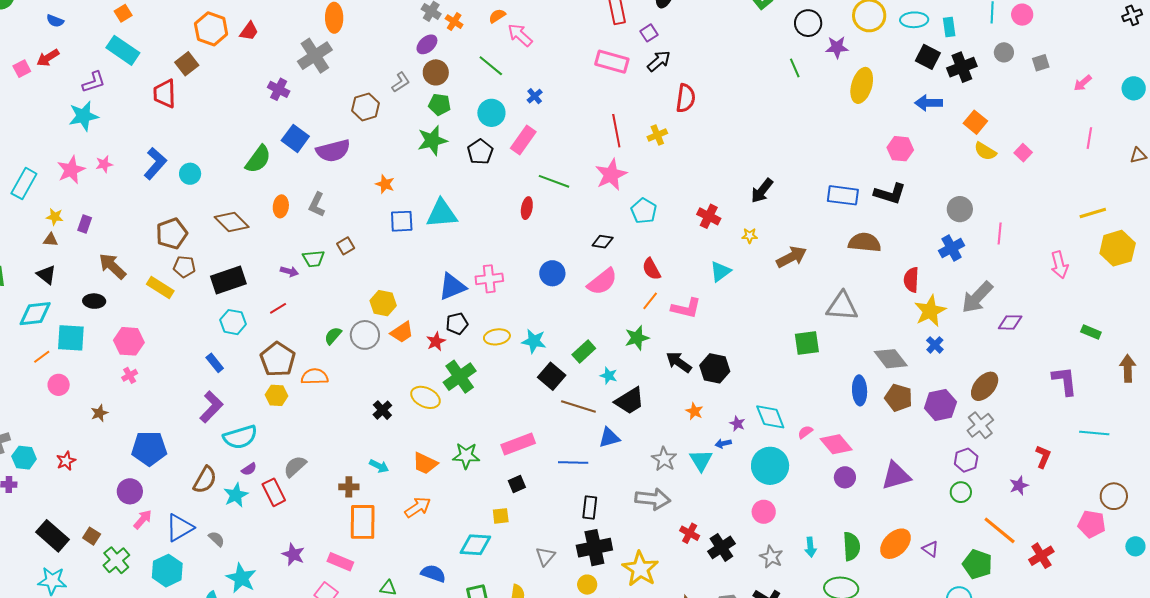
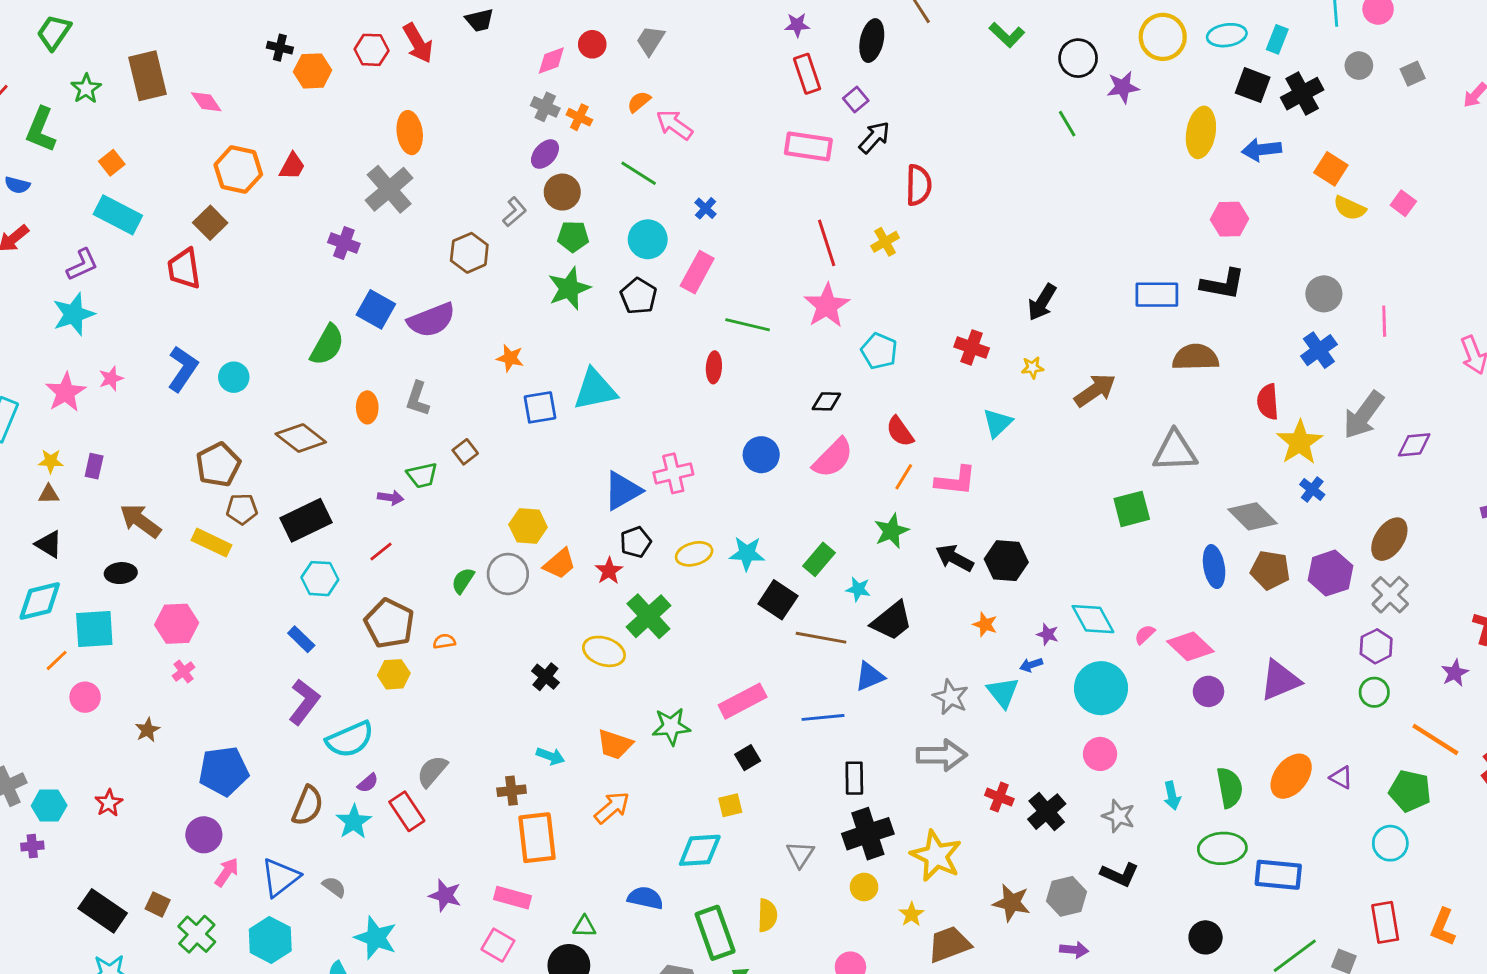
cyan rectangle: (949, 27) -> (1277, 39), turned 36
yellow ellipse: (862, 85) -> (1201, 132), moved
orange semicircle: (315, 377) -> (444, 641), size x0.6

